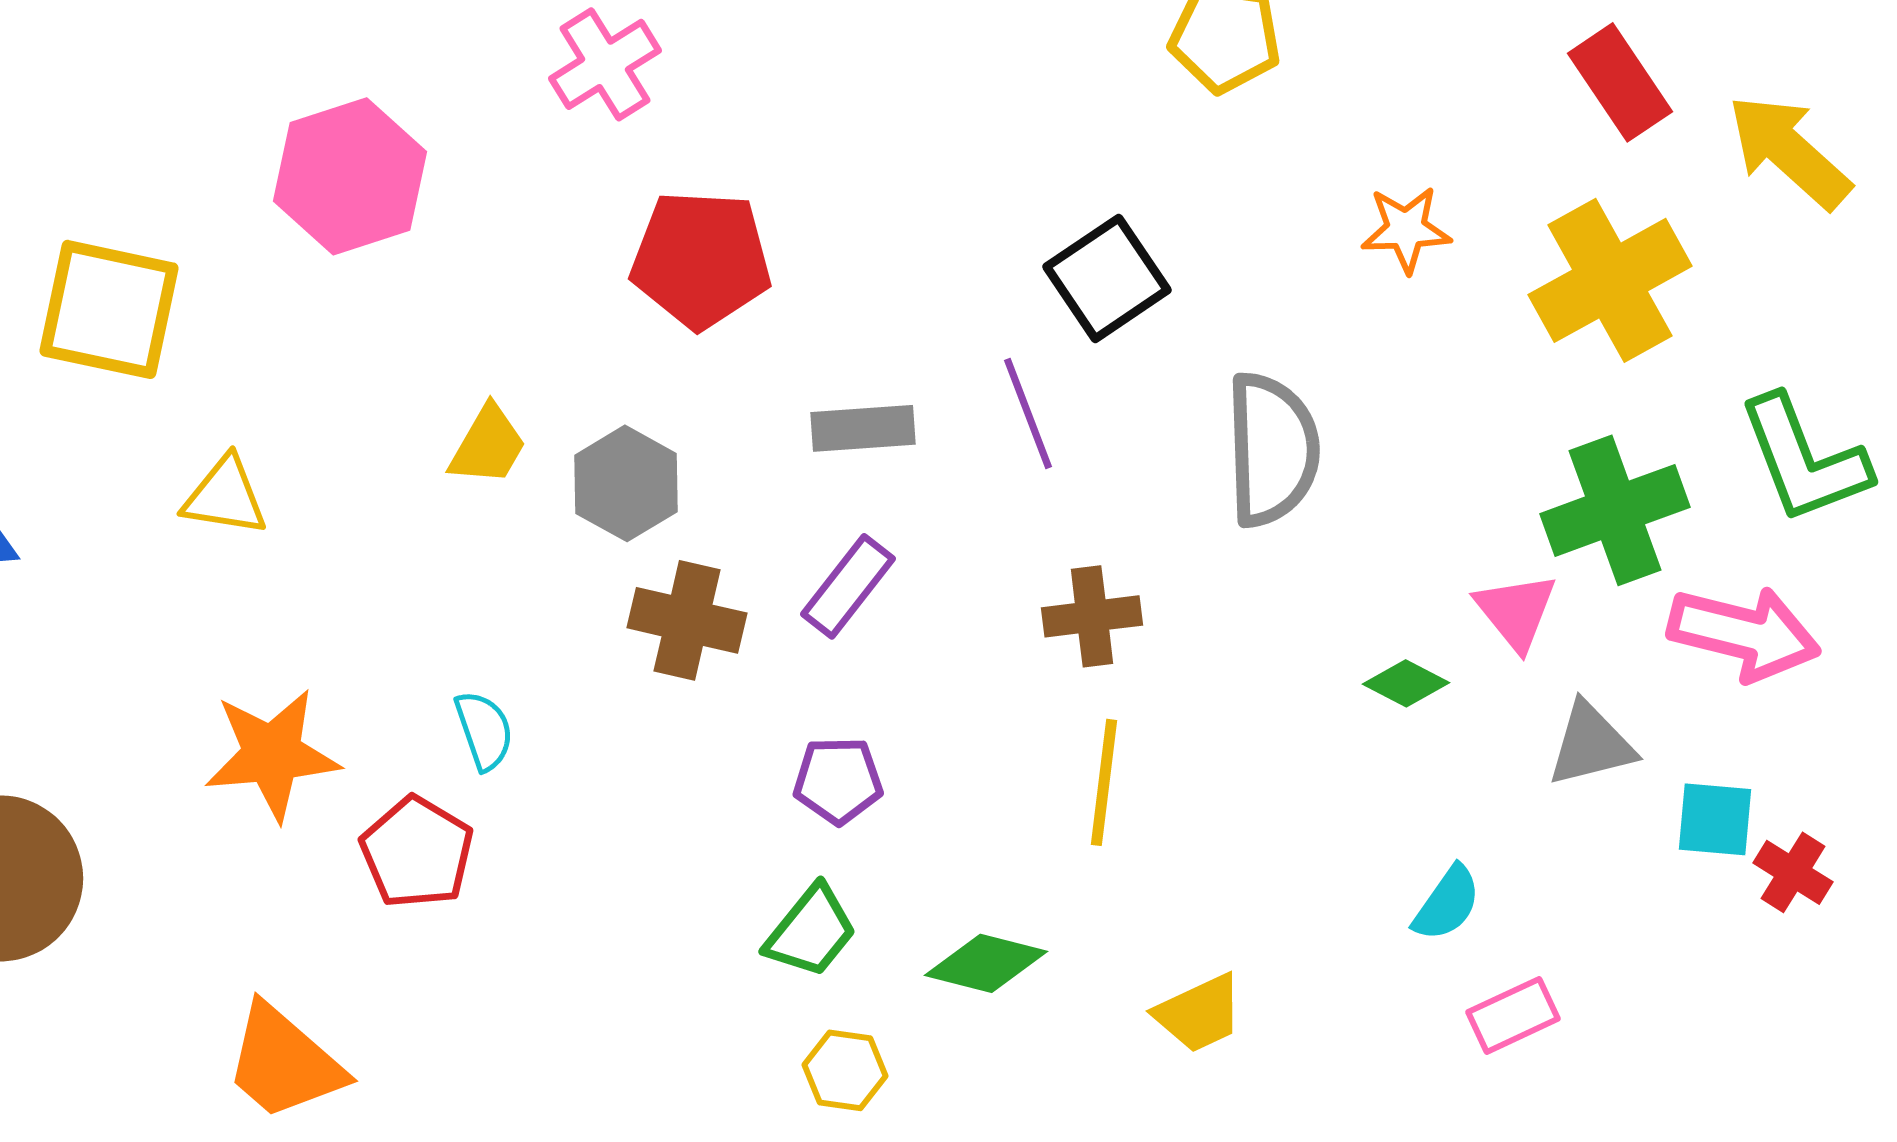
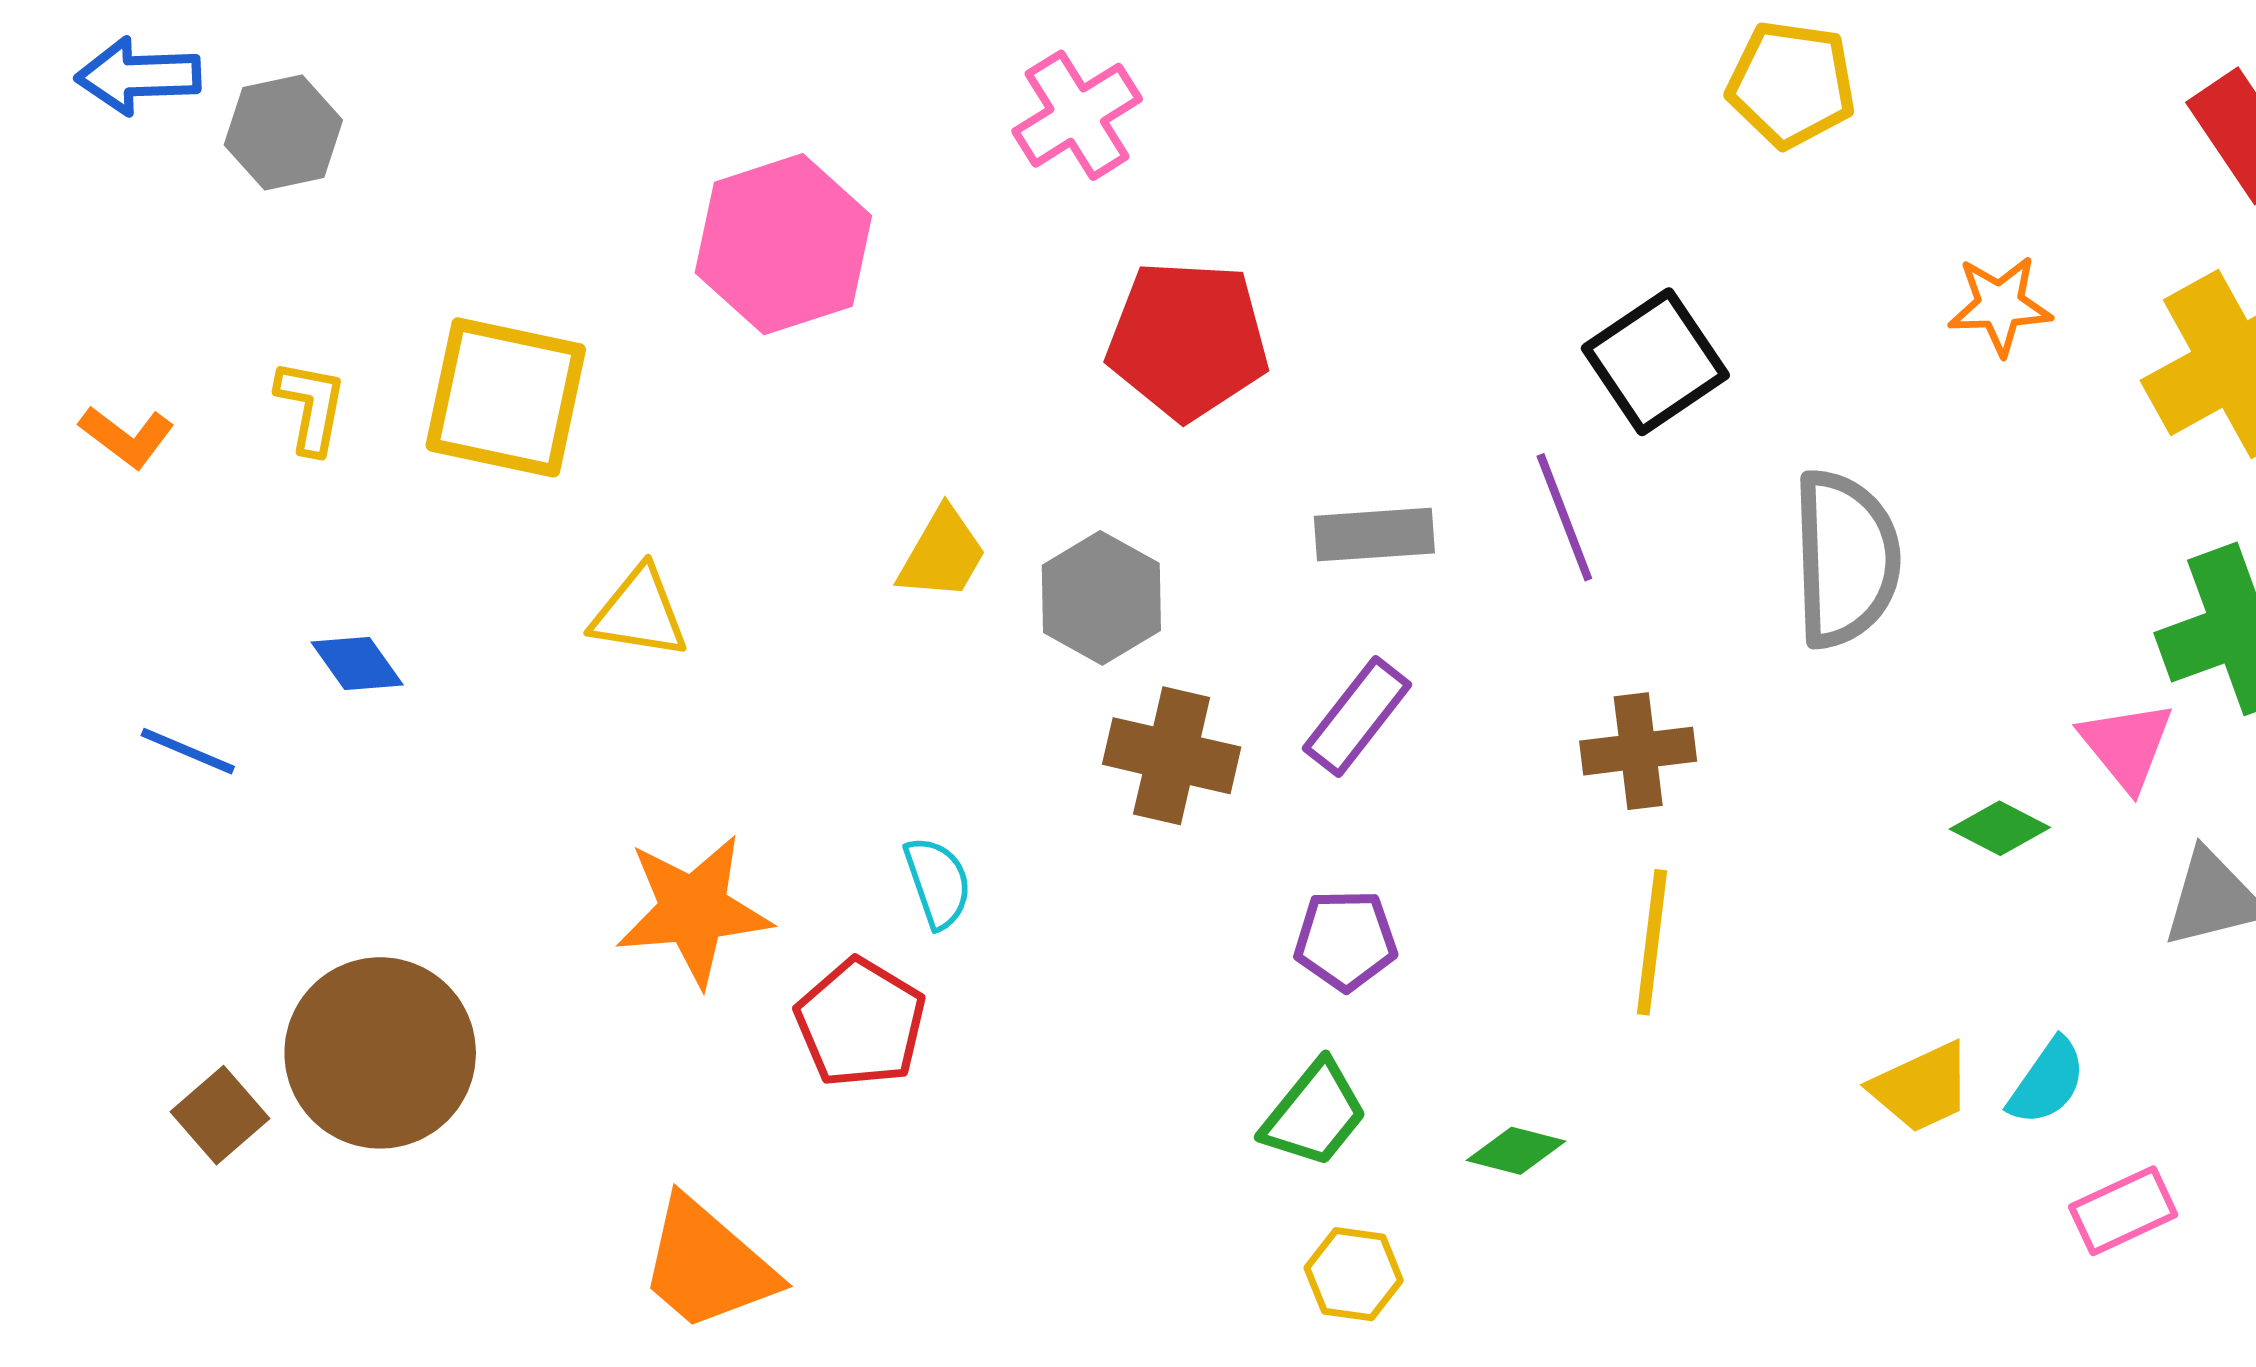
green diamond: (986, 963) -> (1516, 1151), size x0.7
yellow trapezoid: (1199, 1013) -> (1922, 1087), moved

